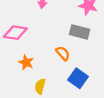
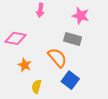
orange semicircle: (63, 53) -> (57, 58), size x1.5

